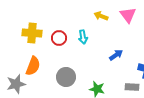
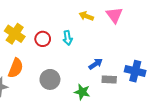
yellow cross: (32, 33) -> (15, 34), turned 30
blue arrow: (116, 55) -> (96, 64), moved
gray rectangle: (132, 87) -> (109, 79), moved

